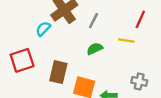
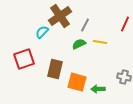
yellow line: (126, 40) -> (100, 42), moved
green semicircle: (95, 49) -> (79, 44), moved

